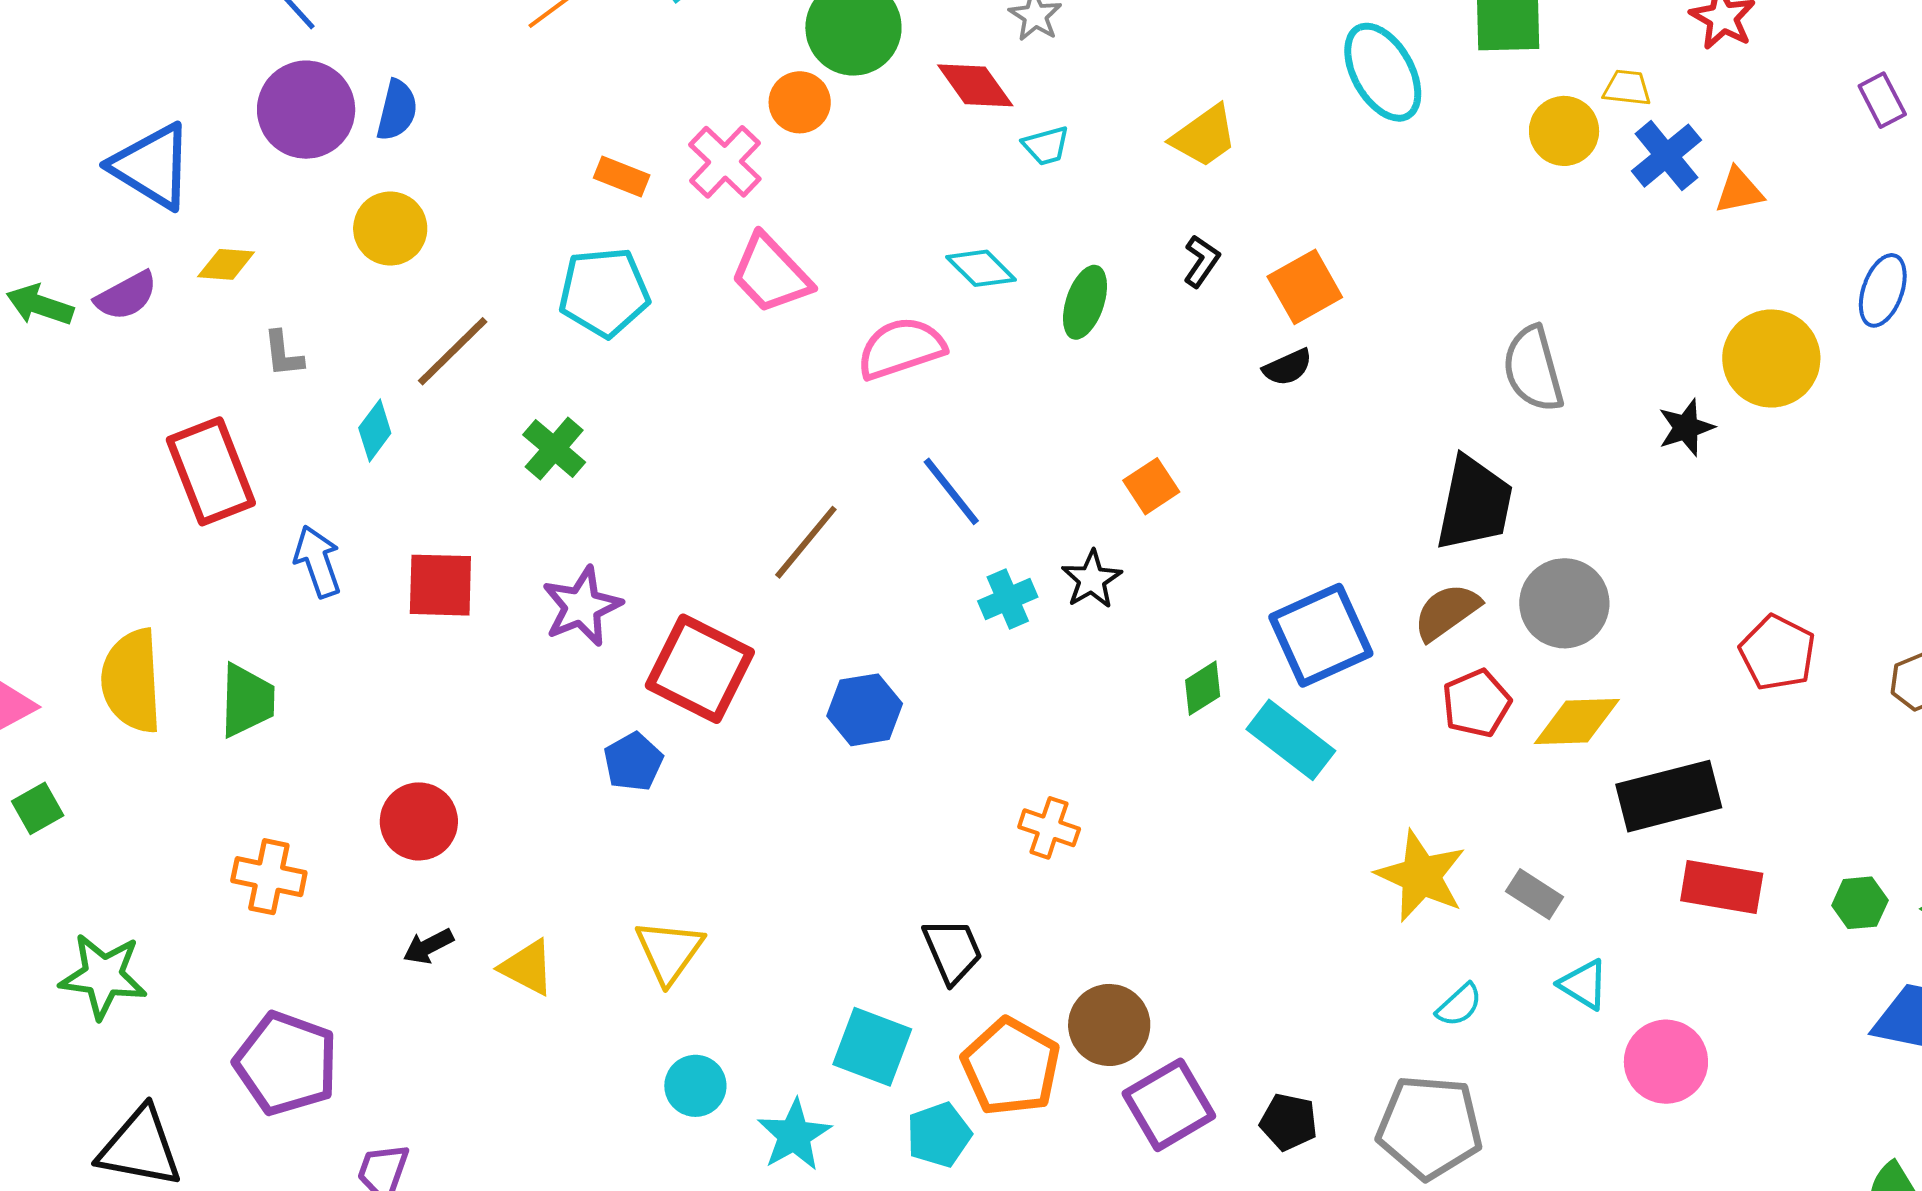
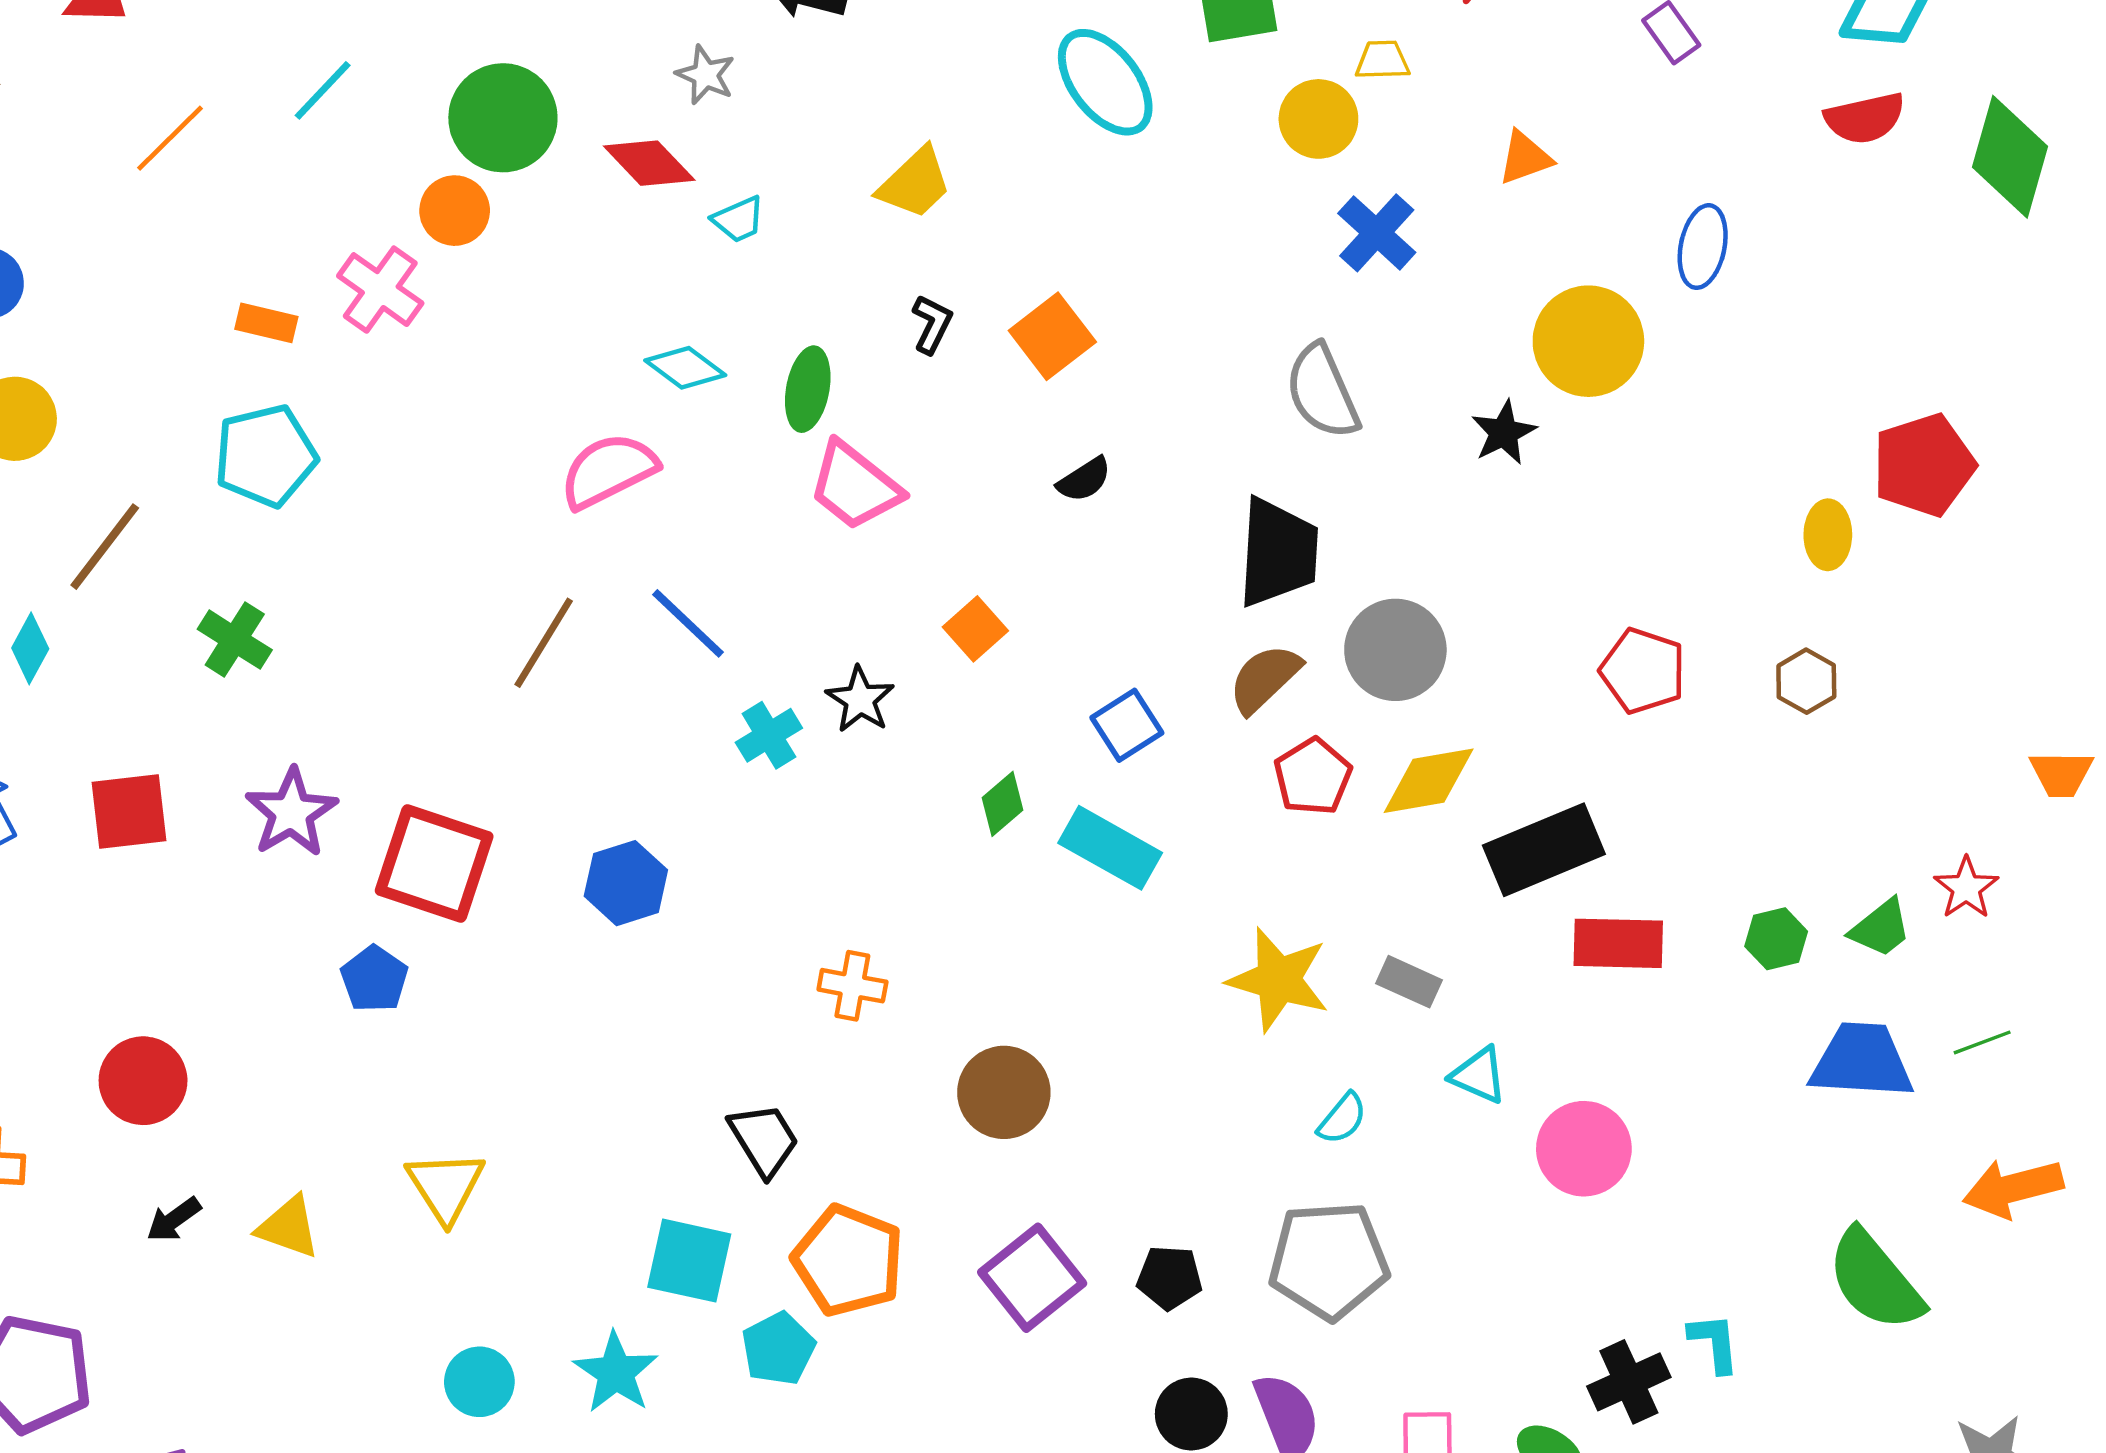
blue cross: (1666, 156) -> (1377, 233), moved
pink trapezoid: (771, 274) -> (855, 486), moved
black semicircle: (1288, 367) -> (1084, 480), moved
orange square: (1151, 486) -> (975, 629), moved
brown line: (806, 542) -> (544, 643), moved
blue square: (1321, 635) -> (1127, 725), size x0.6
brown circle: (1109, 1025) -> (1004, 1092), moved
cyan circle: (695, 1086) -> (479, 1382), moved

